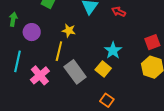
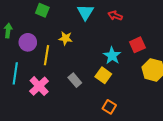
red square: (152, 42) -> (137, 45), moved
yellow line: (59, 51) -> (47, 55), moved
gray rectangle: (75, 72) -> (75, 80), size x0.6

